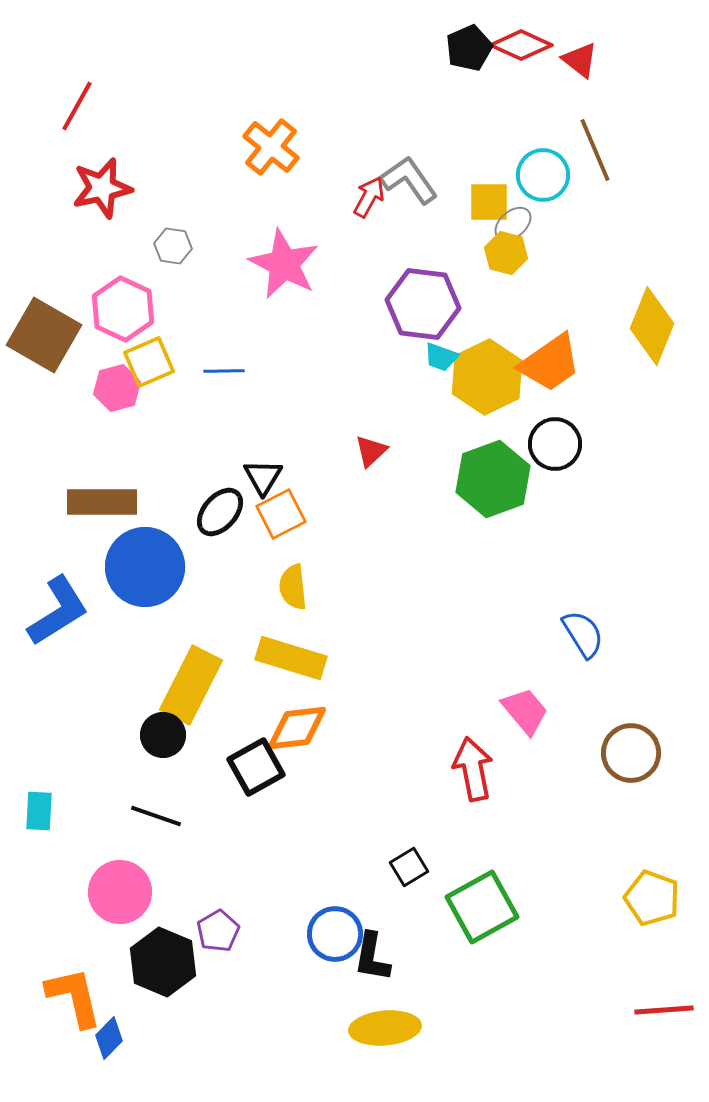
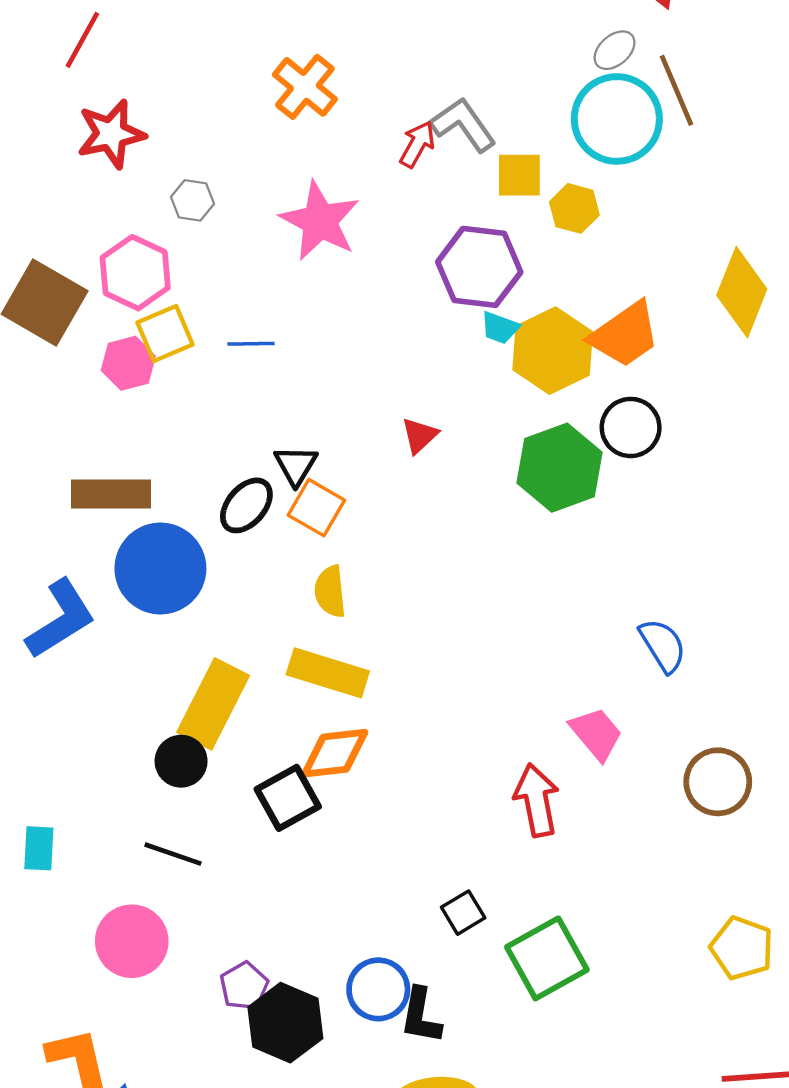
cyan circle: (543, 175) -> (617, 119), size x1.5
yellow square: (489, 202) -> (519, 175), moved
gray ellipse: (513, 224) -> (615, 50), moved
orange square: (281, 514) -> (316, 508), turned -33
black hexagon: (163, 962) -> (285, 1023), moved

